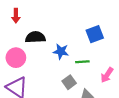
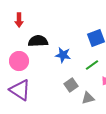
green line: (82, 62) -> (92, 65), moved, turned -32

